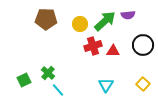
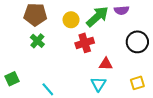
red triangle: (113, 51) -> (106, 64), moved
green cross: (48, 73) -> (37, 41), moved
yellow square: (143, 84) -> (137, 83), turned 32

